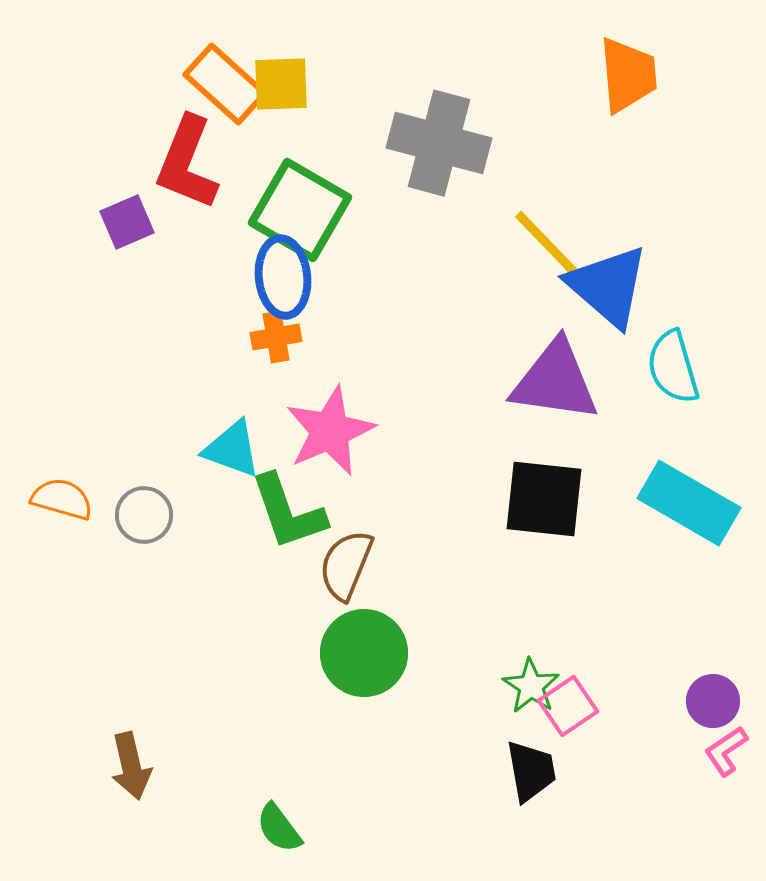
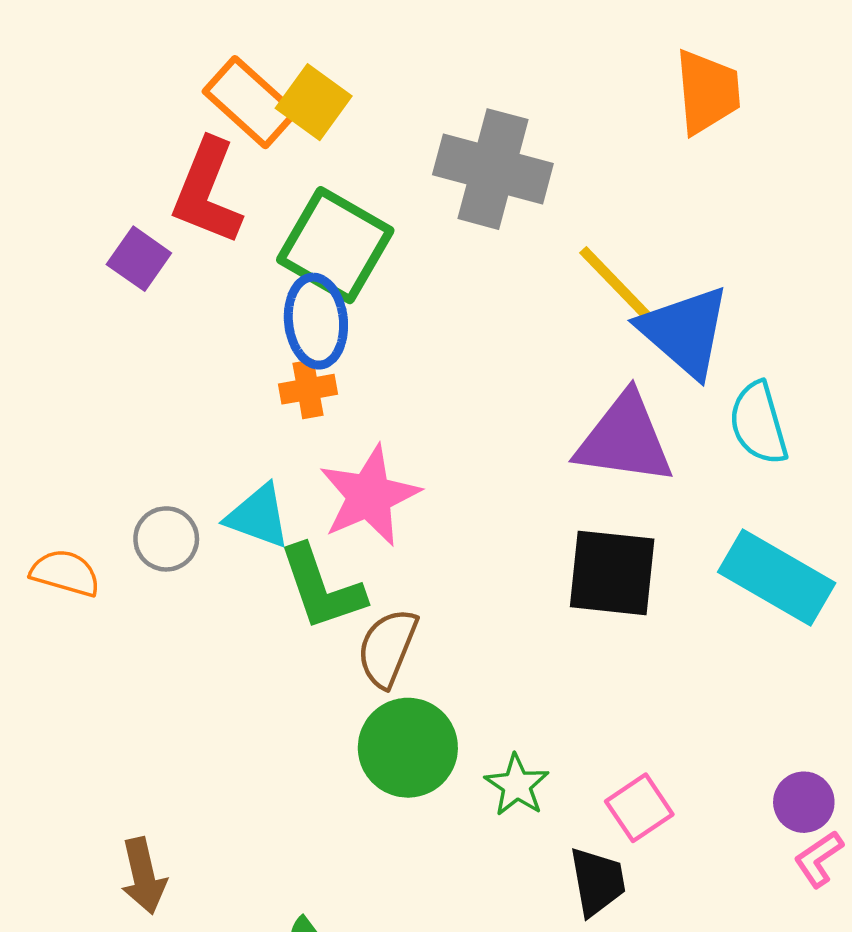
yellow square: (281, 84) -> (314, 102), turned 38
purple square: (127, 222) -> (139, 259), turned -32
gray circle: (144, 515) -> (166, 539), moved
green star: (531, 686) -> (517, 785), moved

